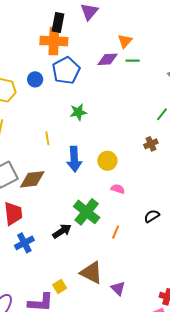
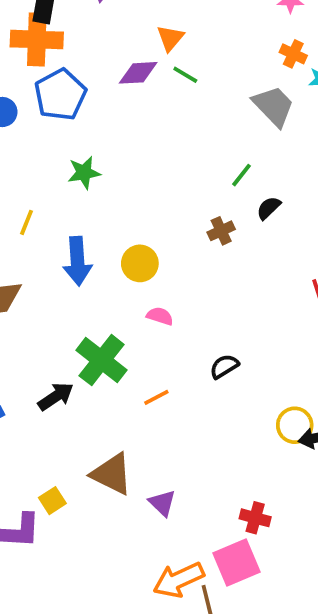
green line: (133, 61) -> (185, 75), turned 32
yellow line: (47, 138) -> (27, 222), turned 32
orange line: (116, 232) -> (156, 397), turned 40

